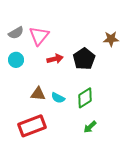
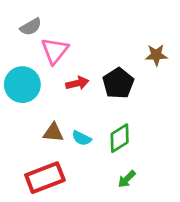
gray semicircle: (16, 33) -> (31, 27), moved
cyan circle: (16, 60) -> (22, 85), size x1.6

